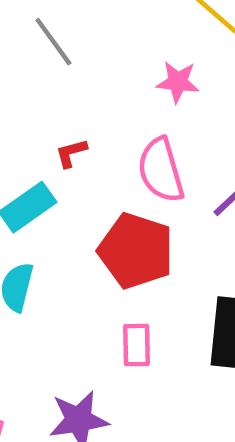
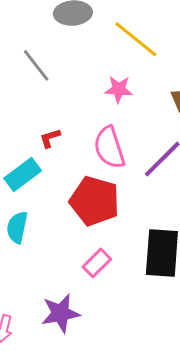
pink rectangle: (136, 345) -> (97, 263), turned 48

